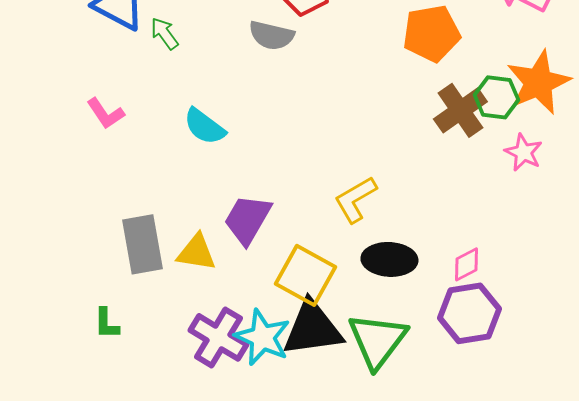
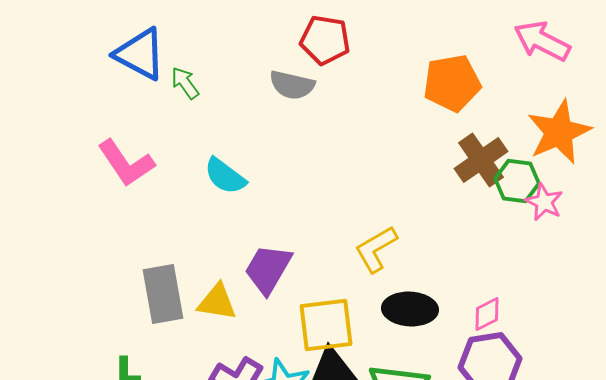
green hexagon: (496, 97) -> (517, 181), moved
pink L-shape: (105, 113) -> (126, 163), size x1.5
yellow square: (305, 275) -> (326, 325), turned -36

